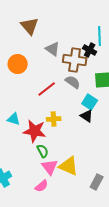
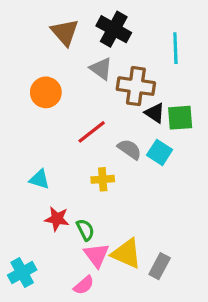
black cross: (90, 50) -> (114, 29), moved, size x1.5
gray semicircle: (73, 82) -> (130, 149), moved
black triangle: (87, 116) -> (155, 113), moved
red star: (35, 131) -> (57, 219), moved, size x0.7
gray rectangle: (97, 182) -> (160, 266), moved

